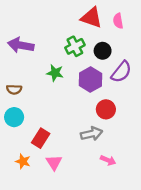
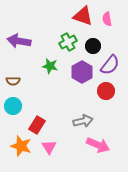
red circle: (106, 109) -> (106, 91), moved
pink arrow: (108, 160) -> (98, 145), size x1.6
orange star: (23, 161) -> (21, 146), size x1.5

